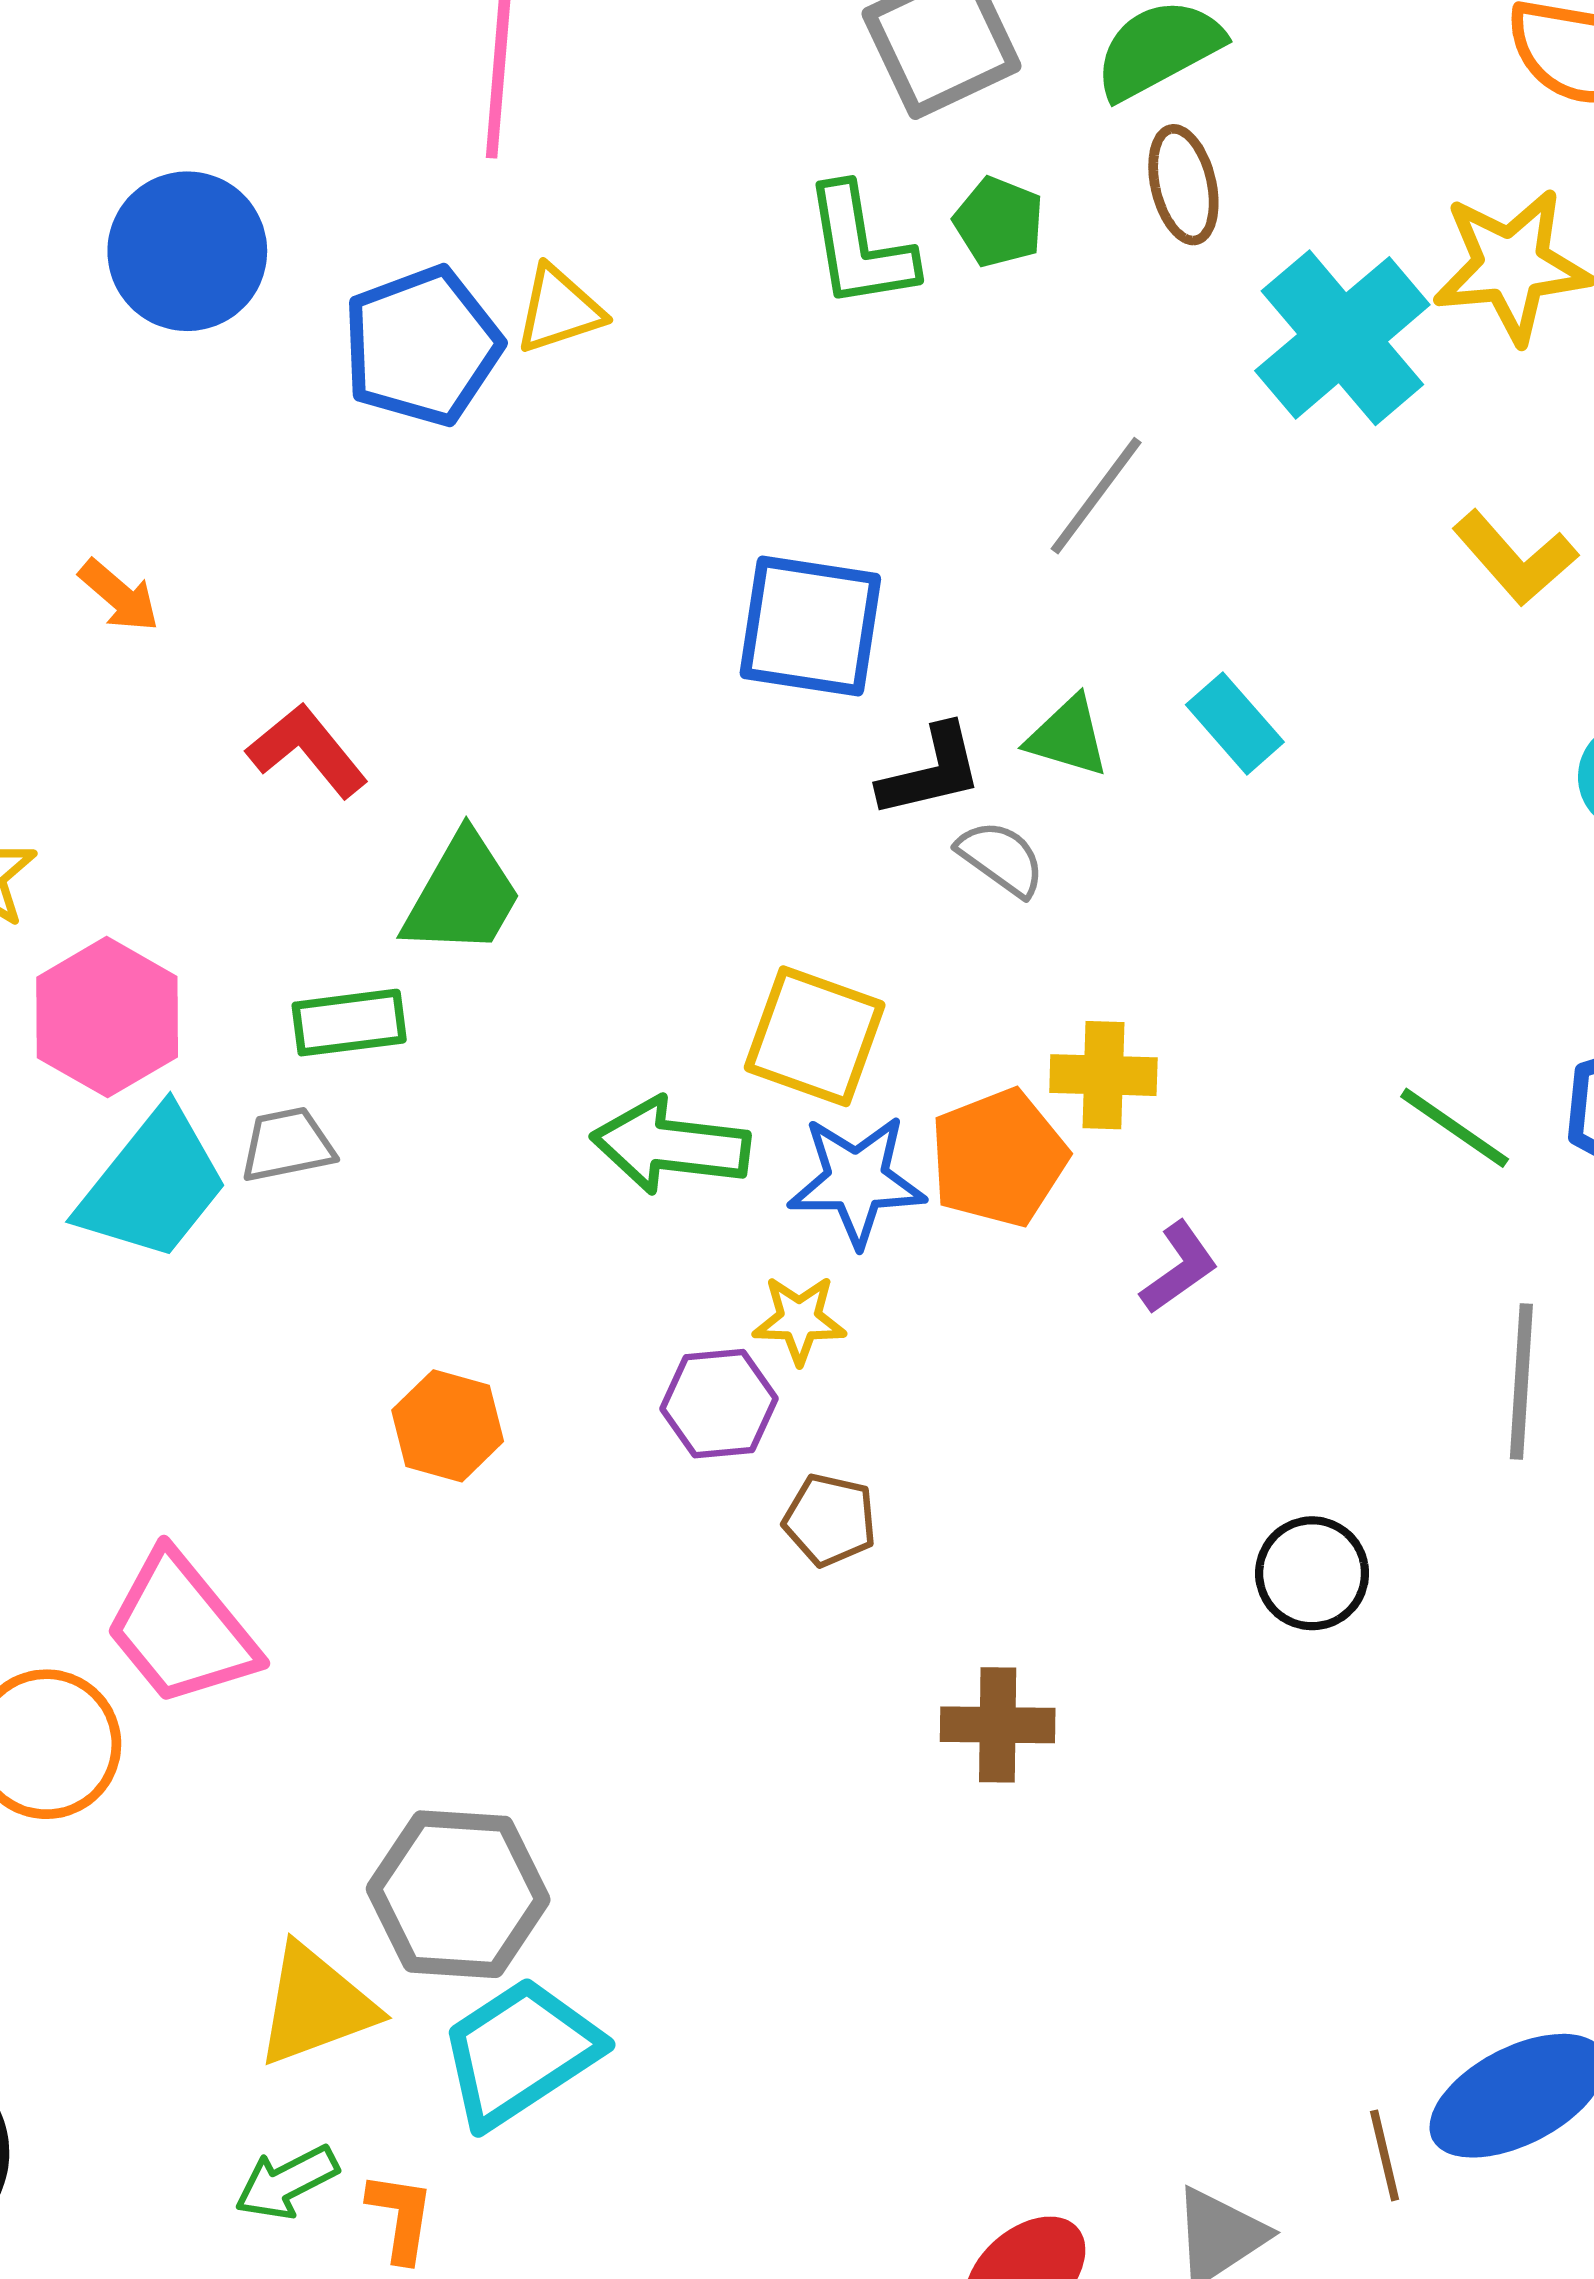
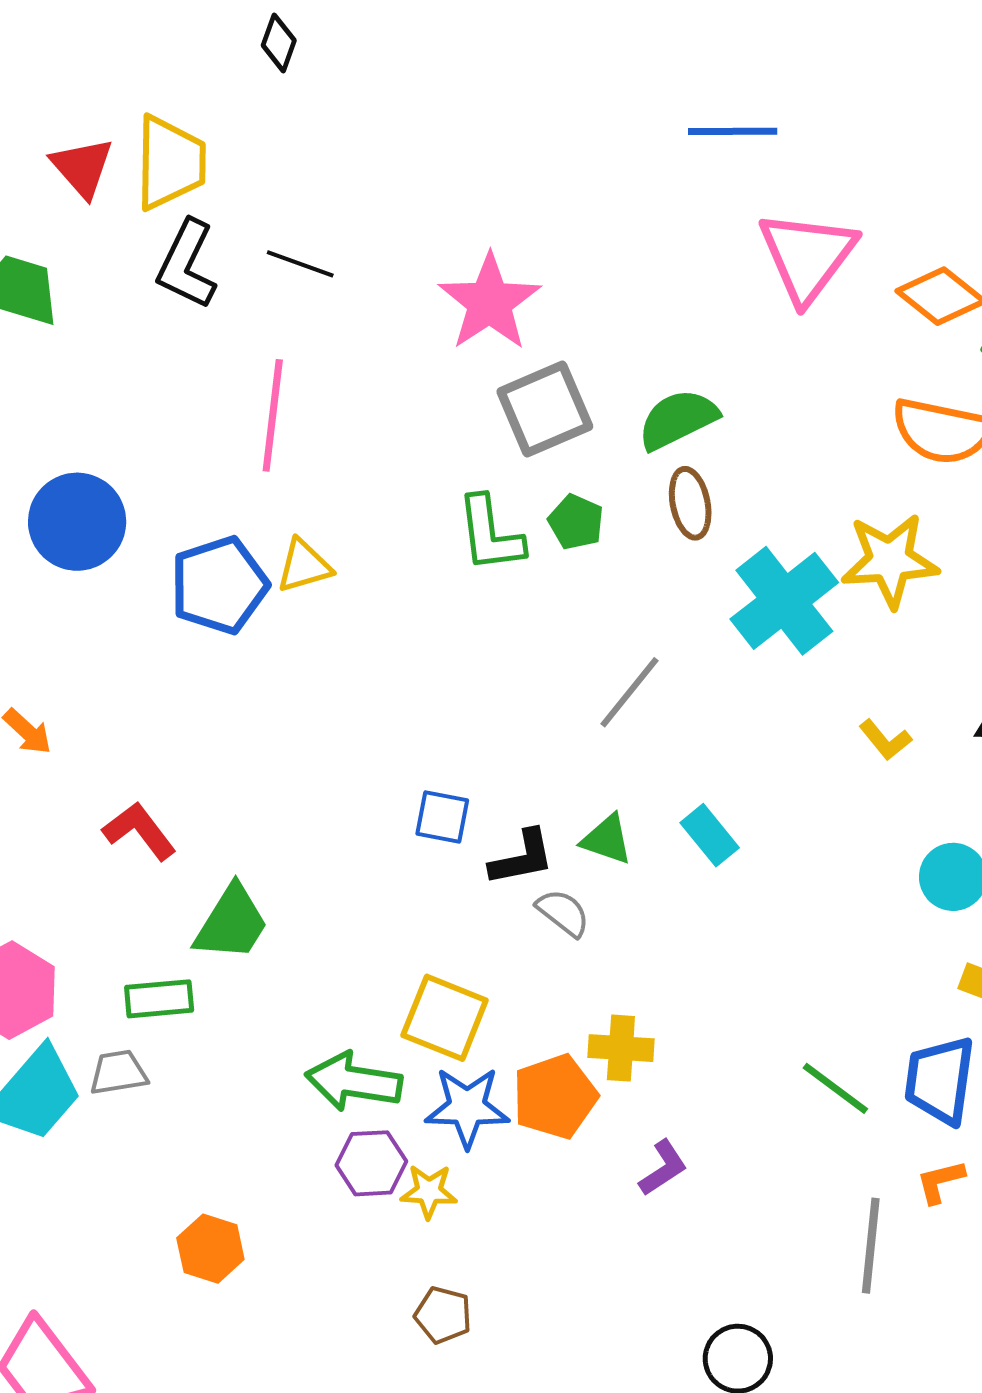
yellow L-shape: (1515, 558) -> (885, 740), size x0.7
blue square: (810, 626) -> (442, 817), moved, size x0.6
purple hexagon: (719, 1404) -> (371, 1163), moved

